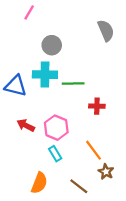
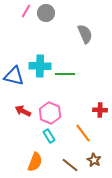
gray semicircle: (106, 30) -> (85, 34), moved
gray circle: (52, 45) -> (46, 13), moved
red cross: (97, 106) -> (100, 110), moved
brown star: (106, 172) -> (94, 160), moved

